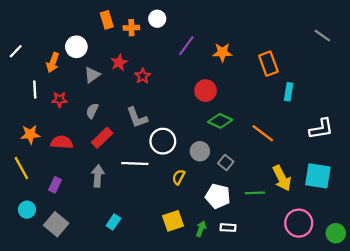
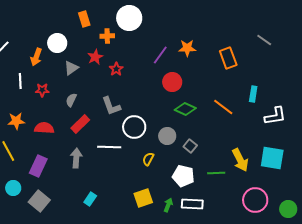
white circle: (157, 19) -> (129, 18), size x1.6
orange cross: (131, 28) -> (107, 36), moved
gray line: (322, 36) -> (264, 40), moved
purple line: (186, 46) -> (160, 55), moved
cyan rectangle: (289, 92) -> (253, 94), moved
orange line: (263, 133) -> (223, 107), moved
purple rectangle: (55, 185) -> (38, 166), size x1.5
white rectangle: (228, 228) -> (192, 204), size x1.5

